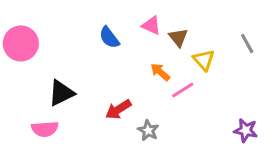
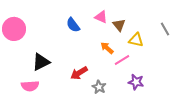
yellow triangle: (204, 60) -> (136, 40), turned -35
purple star: (246, 130) -> (136, 82), moved

